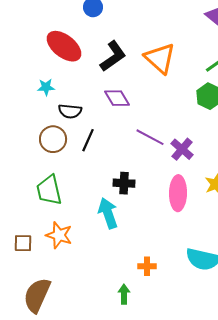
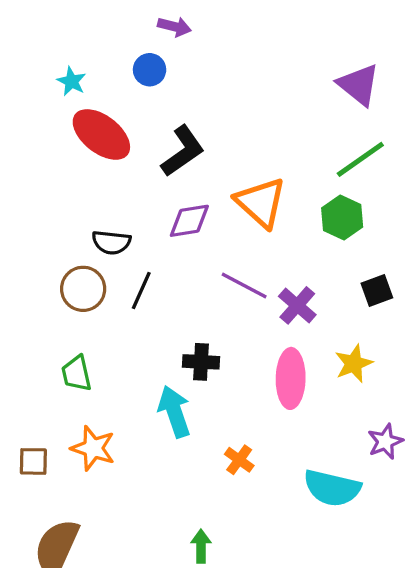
orange triangle: (160, 58) -> (261, 203), moved
cyan star: (46, 87) -> (72, 81), moved, turned 30
purple diamond: (117, 98) -> (189, 221), turned -68
green trapezoid: (49, 190) -> (77, 373), size x0.7
orange cross: (147, 266) -> (239, 460), moved, turned 36

